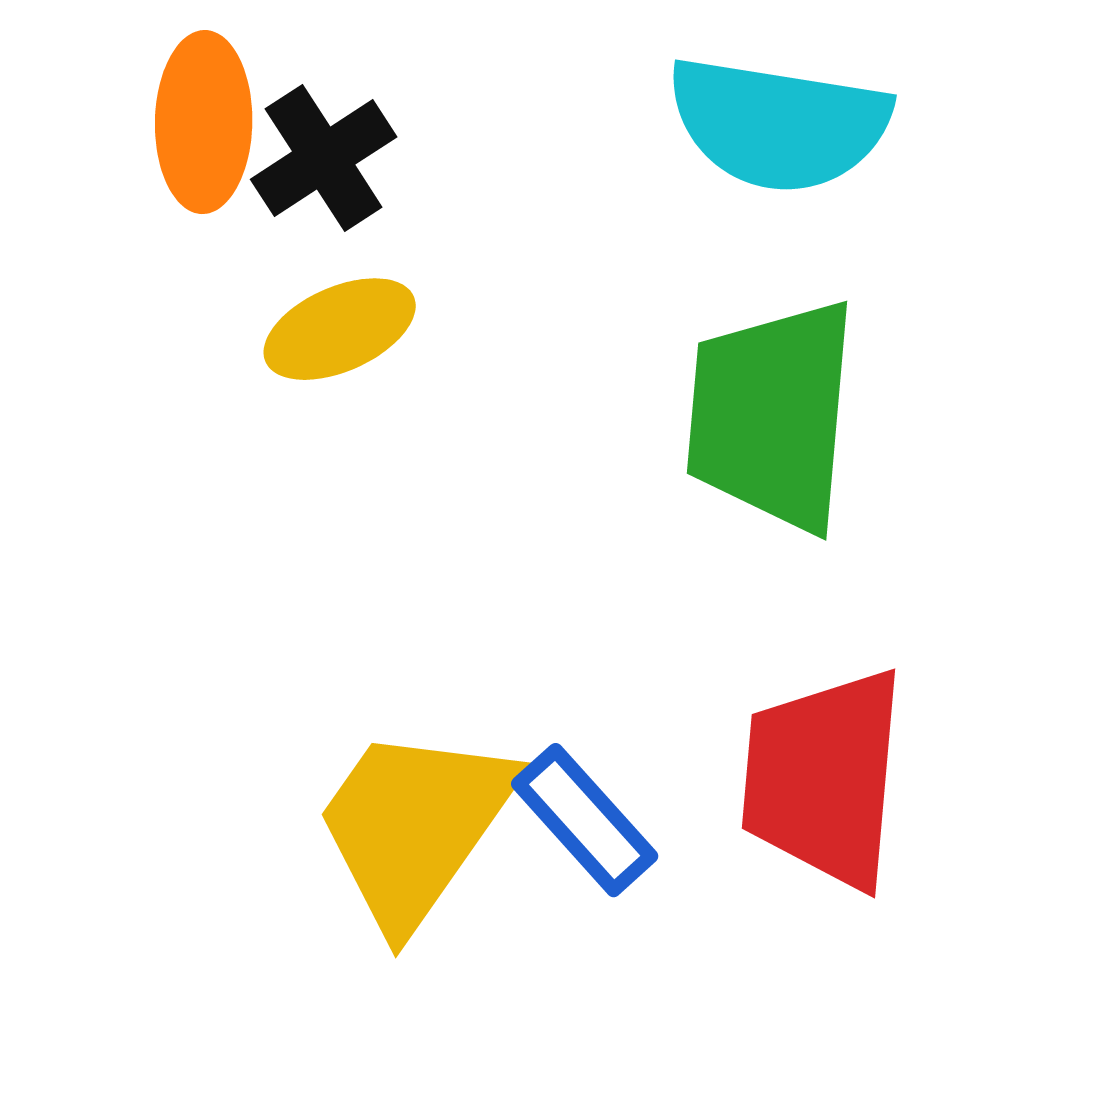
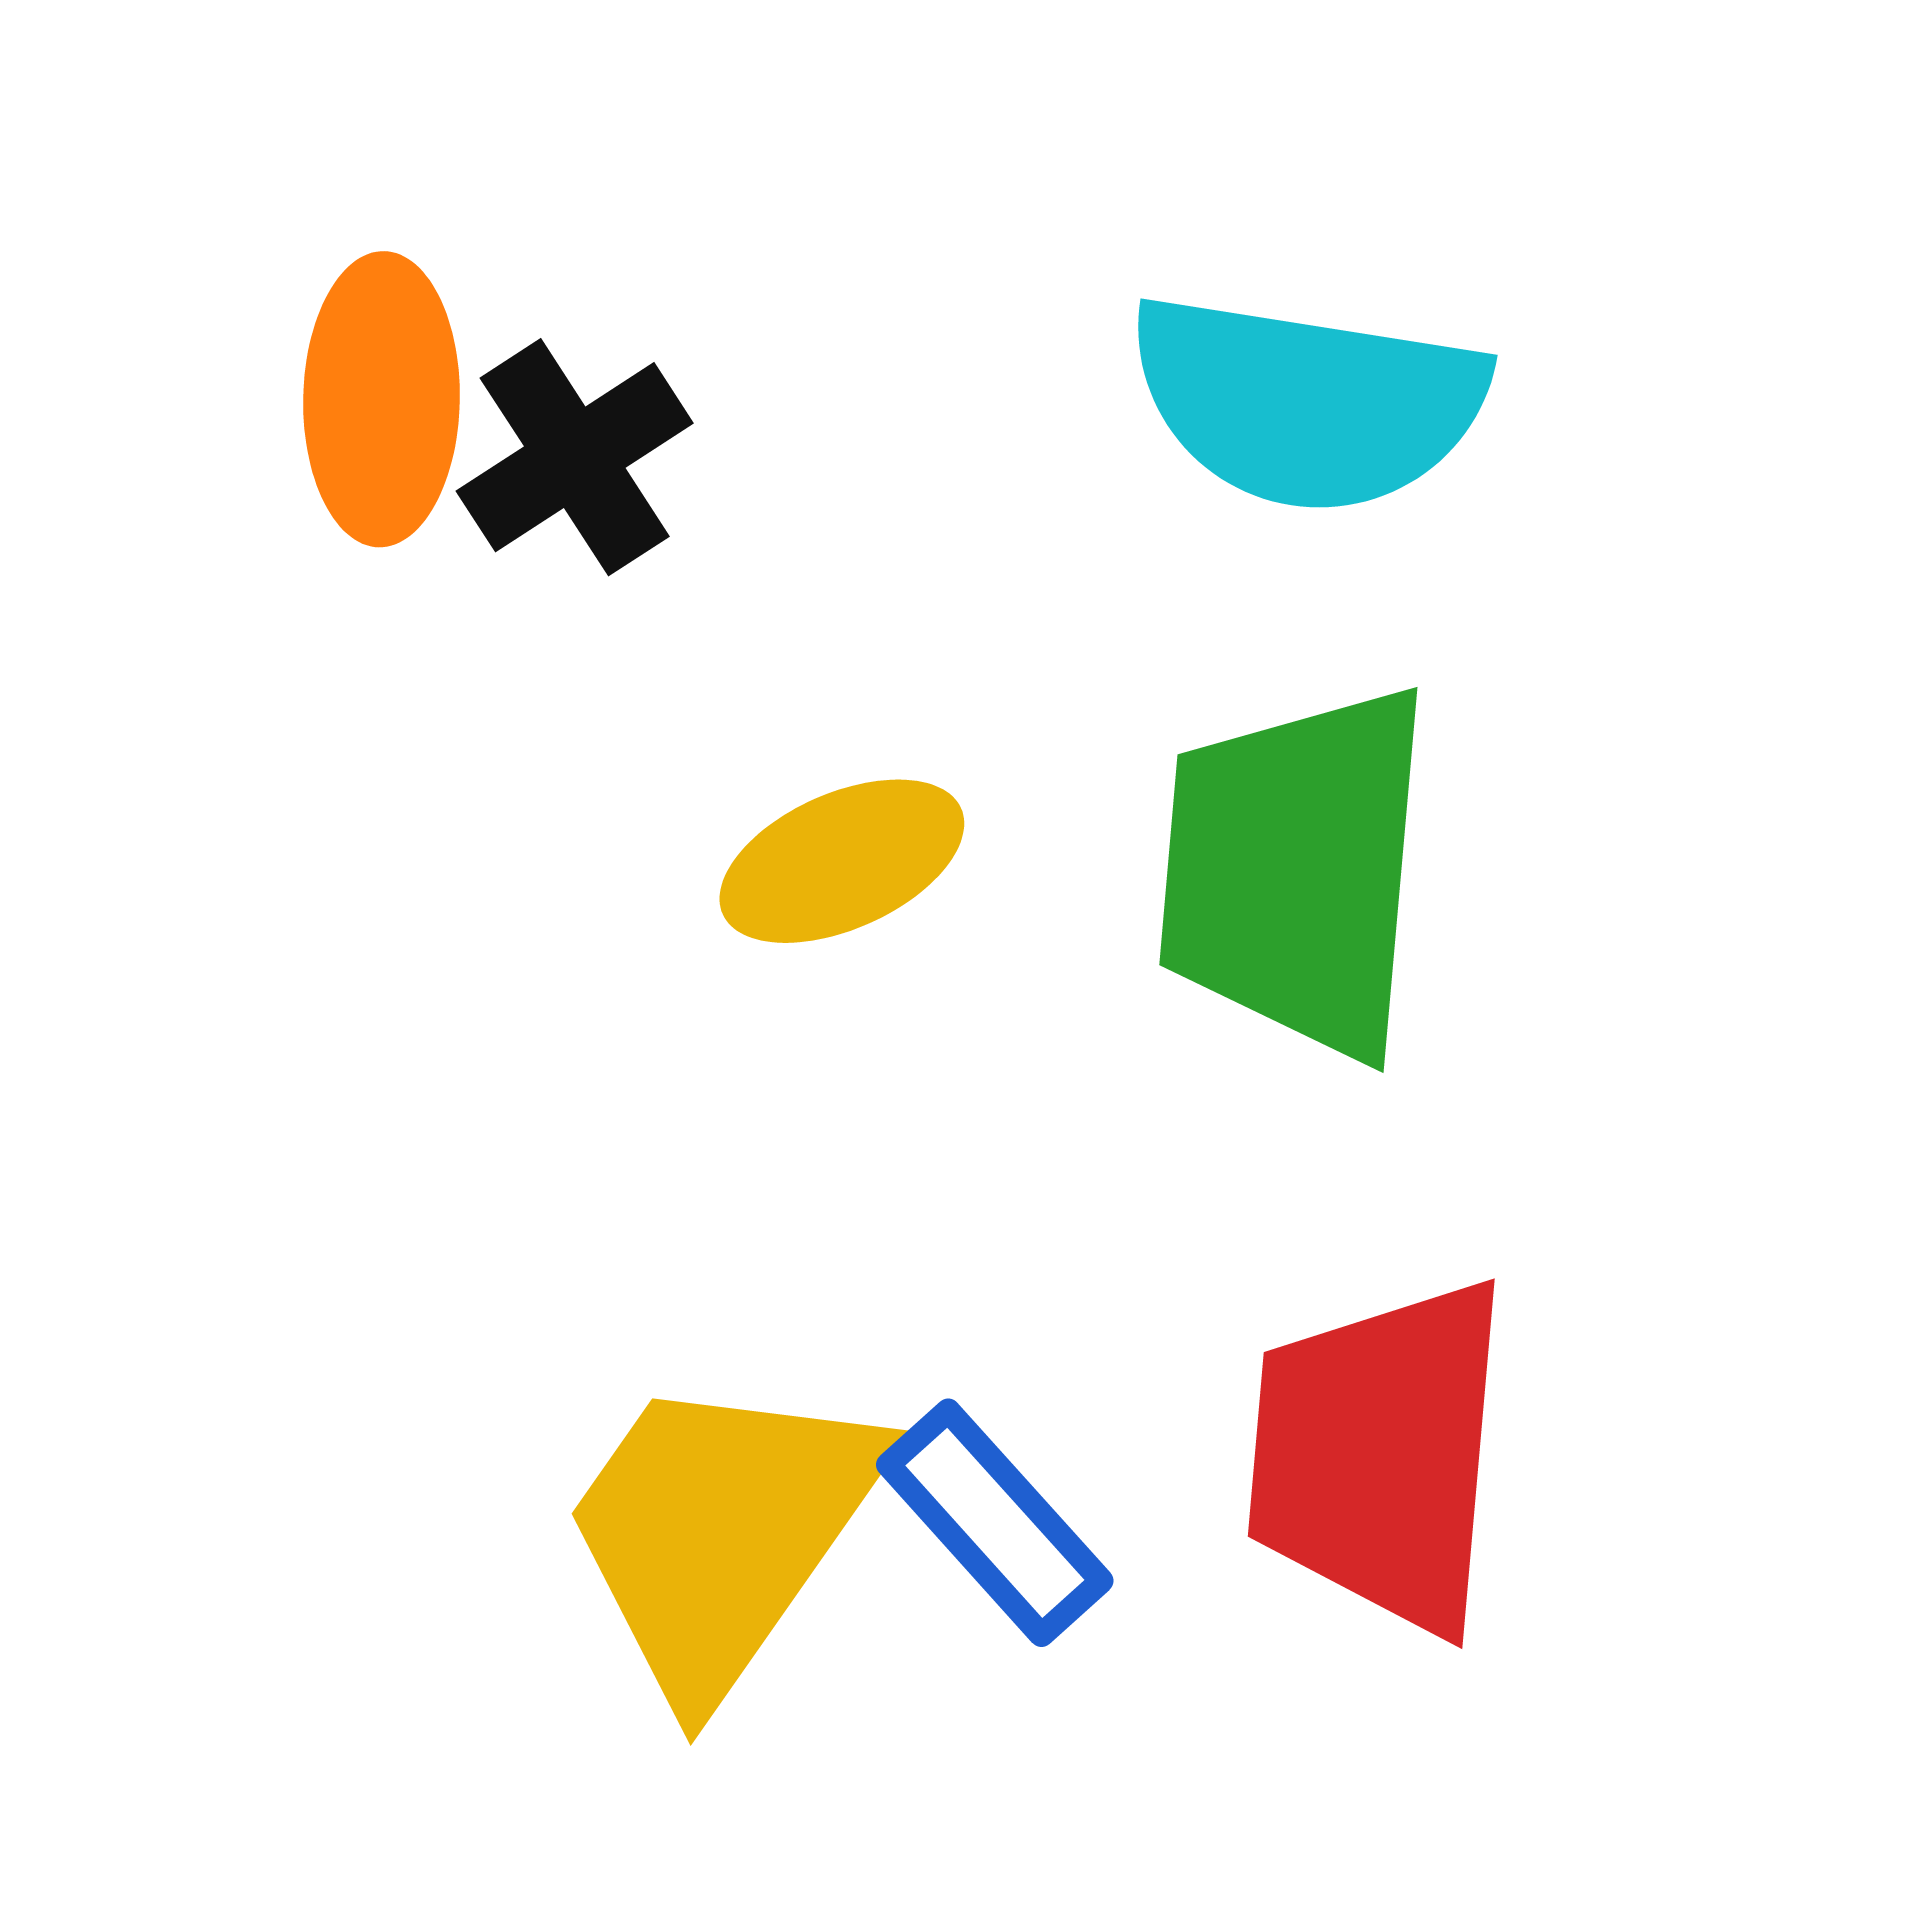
yellow ellipse: (340, 329) -> (842, 861), moved

